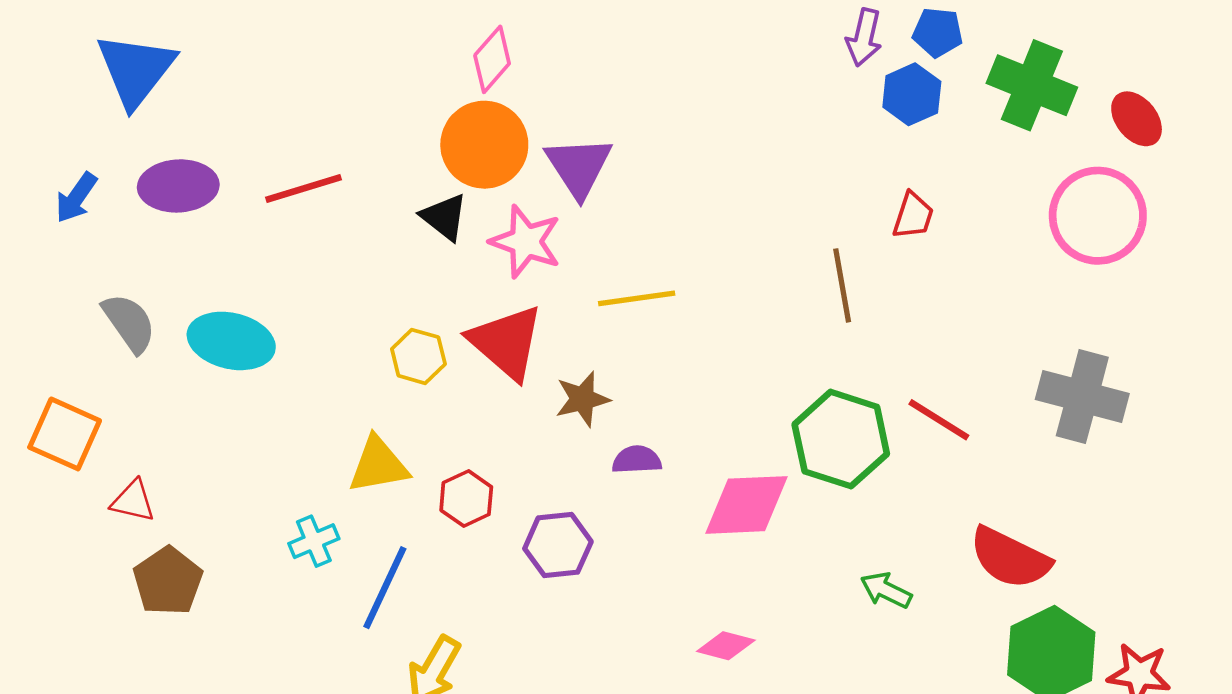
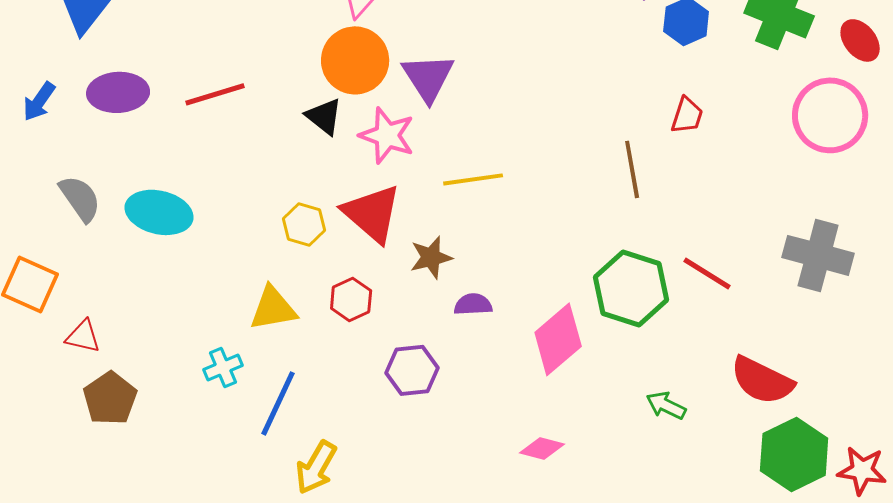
red hexagon: (466, 499) -> (351, 299), moved
pink diamond: (746, 505) -> (558, 339), turned -38

